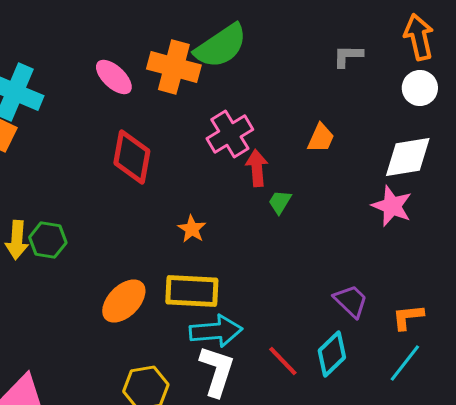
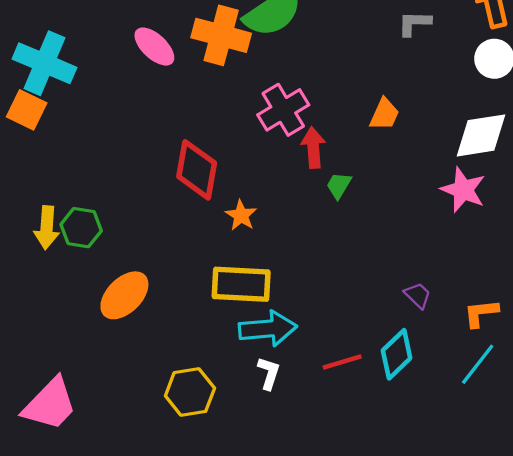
red diamond: (132, 157) -> (197, 170), moved
orange ellipse: (124, 301) -> (124, 295), moved
purple trapezoid: (351, 301) -> (418, 295), size x0.7
red line: (283, 361) -> (342, 362), turned -63
white L-shape: (217, 371) -> (269, 373), size x0.6

